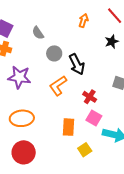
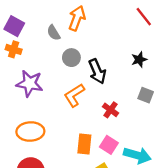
orange arrow: (83, 21) -> (77, 18), moved, size x1.5
black star: (112, 42) -> (139, 60), moved
pink square: (94, 118) -> (109, 145), moved

